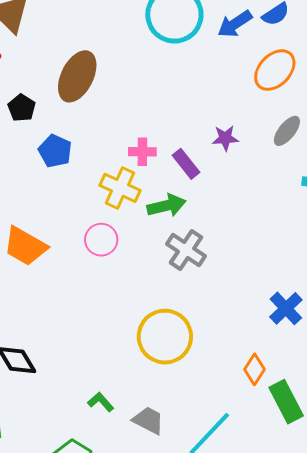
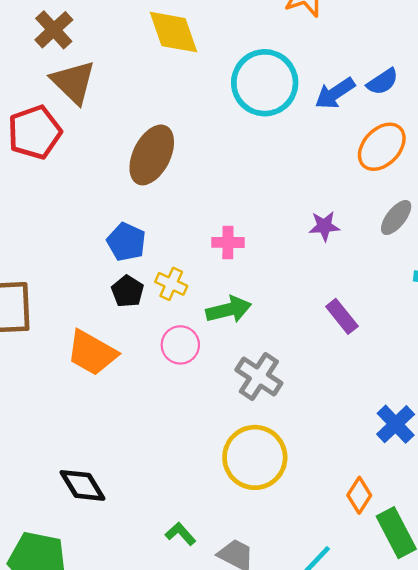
black pentagon: (22, 108) -> (128, 291), moved
purple rectangle: (186, 164) -> (342, 316), moved
yellow cross: (120, 188) -> (171, 284), moved, size x0.7
green arrow: (167, 206) -> (229, 310), moved
gray cross: (186, 250) -> (259, 376), moved

